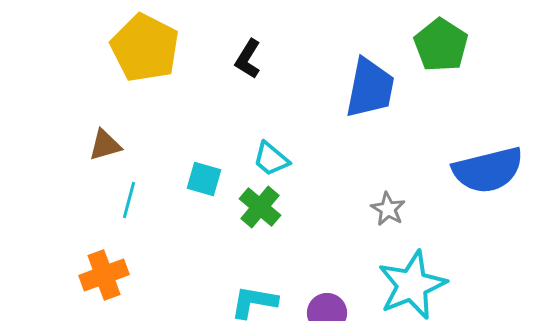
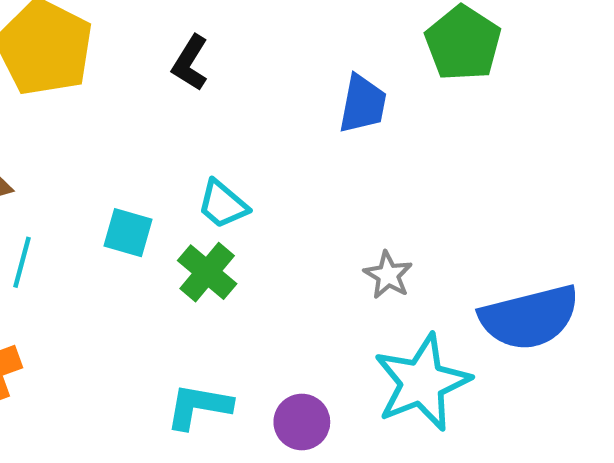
blue trapezoid: (370, 88) -> (363, 104), size x0.7
blue semicircle: (488, 170) -> (529, 317), moved

